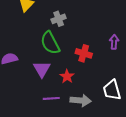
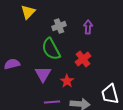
purple arrow: (114, 42) -> (88, 27), moved
red cross: (84, 53) -> (83, 59), turned 35

